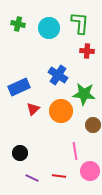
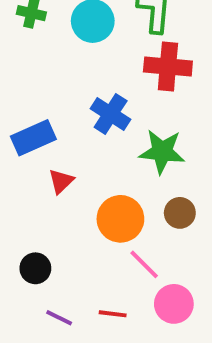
red cross: (87, 51) -> (168, 67), size x1.6
orange circle: (61, 111) -> (120, 219), moved
pink line: (75, 151) -> (144, 264), turned -36

